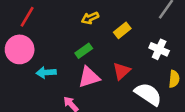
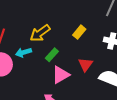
yellow arrow: (90, 18) -> (40, 33), moved, size x1.5
cyan arrow: (46, 73) -> (23, 52), moved

